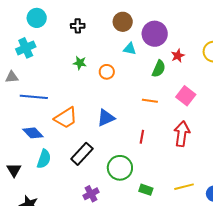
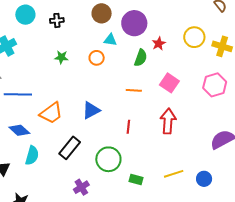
cyan circle: (37, 18) -> (25, 15), moved
orange circle: (107, 72) -> (97, 58), moved

